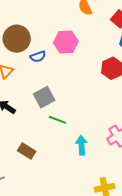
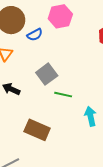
brown rectangle: (27, 151) -> (37, 130), size x1.4

